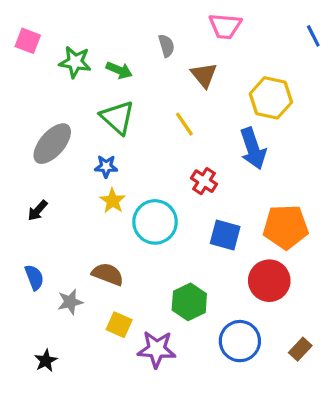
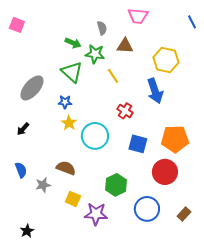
green star: (75, 62) -> (95, 54), moved
brown triangle: (204, 75) -> (125, 46), turned -48
black star: (46, 361) -> (27, 231), moved

